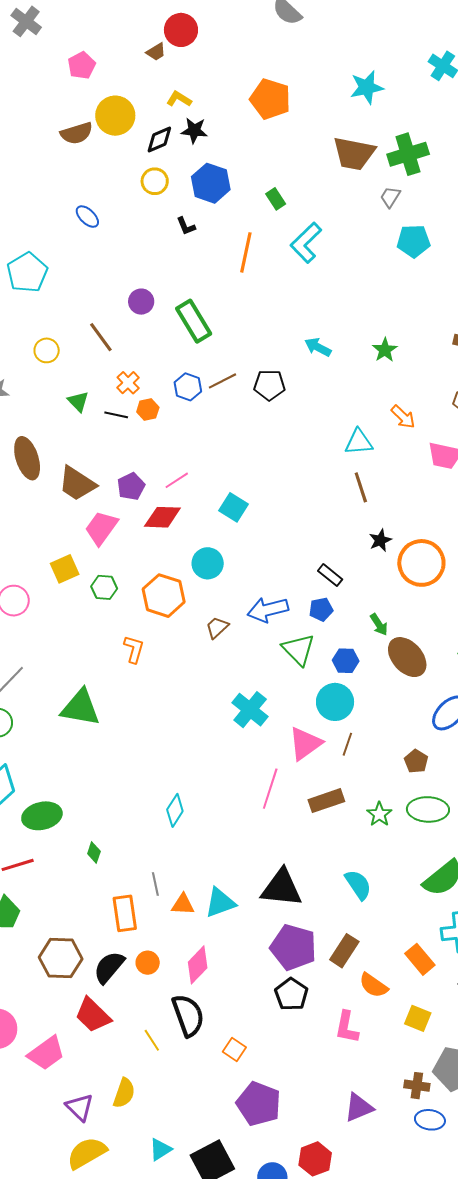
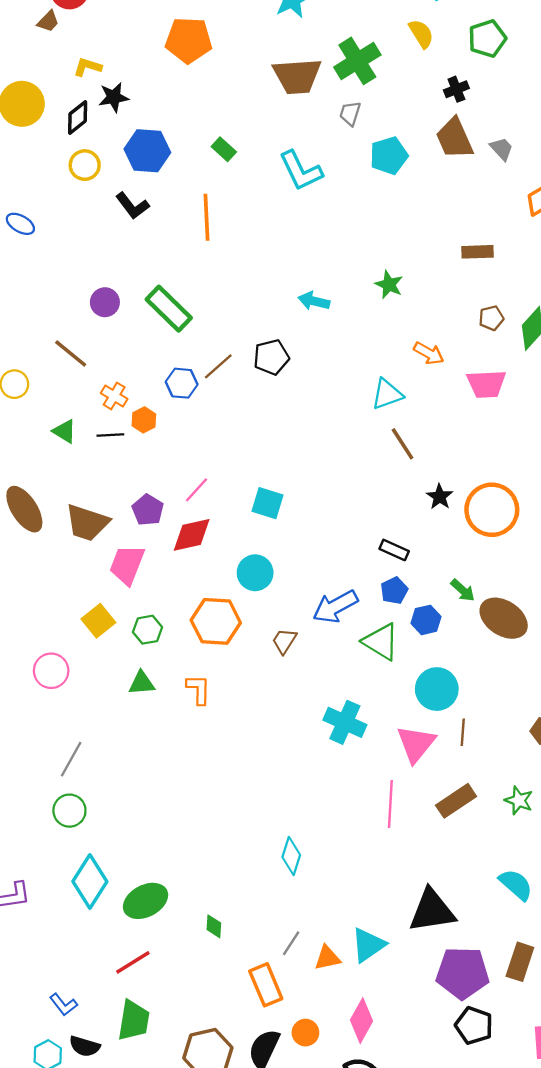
black L-shape: (186, 226) -> (132, 206), size x1.4
cyan L-shape: (306, 243) -> (301, 171), moved, turned -57
blue hexagon: (346, 661) -> (426, 620), moved
green triangle: (81, 708) -> (142, 683), moved, size x0.6
gray line: (155, 884) -> (291, 943), turned 60

